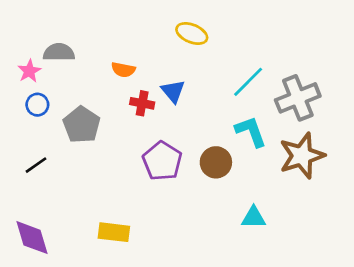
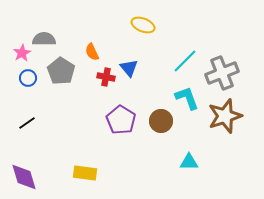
orange semicircle: (123, 70) -> (92, 52), turned 54
gray pentagon: (82, 125) -> (61, 71), moved

